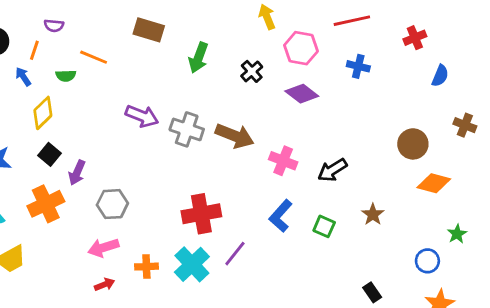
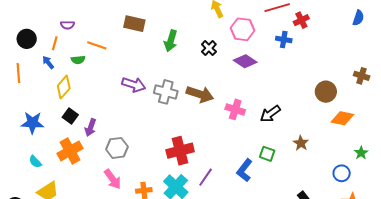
red cross: (415, 38) -> (301, 20), moved
blue semicircle: (440, 76) -> (358, 18), moved
blue L-shape: (281, 216) -> (244, 170), moved
pink arrow: (103, 248) -> (113, 179), turned -105

